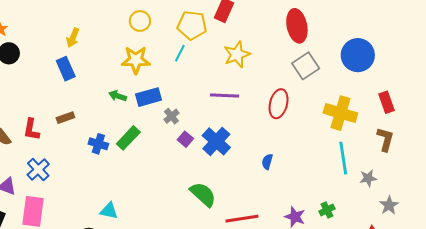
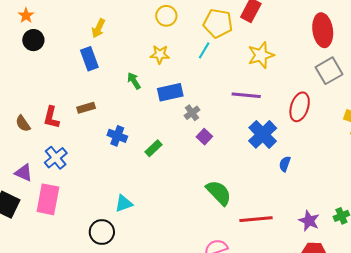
yellow star: (136, 60) -> (160, 54), size x0.7
green arrow: (118, 96) -> (134, 81), moved, turned 36
green rectangle: (128, 138) -> (154, 148), moved, size x0.7
blue cross: (216, 141) -> (263, 134), moved
cyan triangle: (109, 211) -> (124, 203), turned -36

